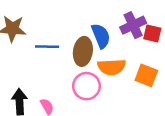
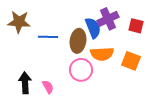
purple cross: (133, 25) -> (108, 19), moved

